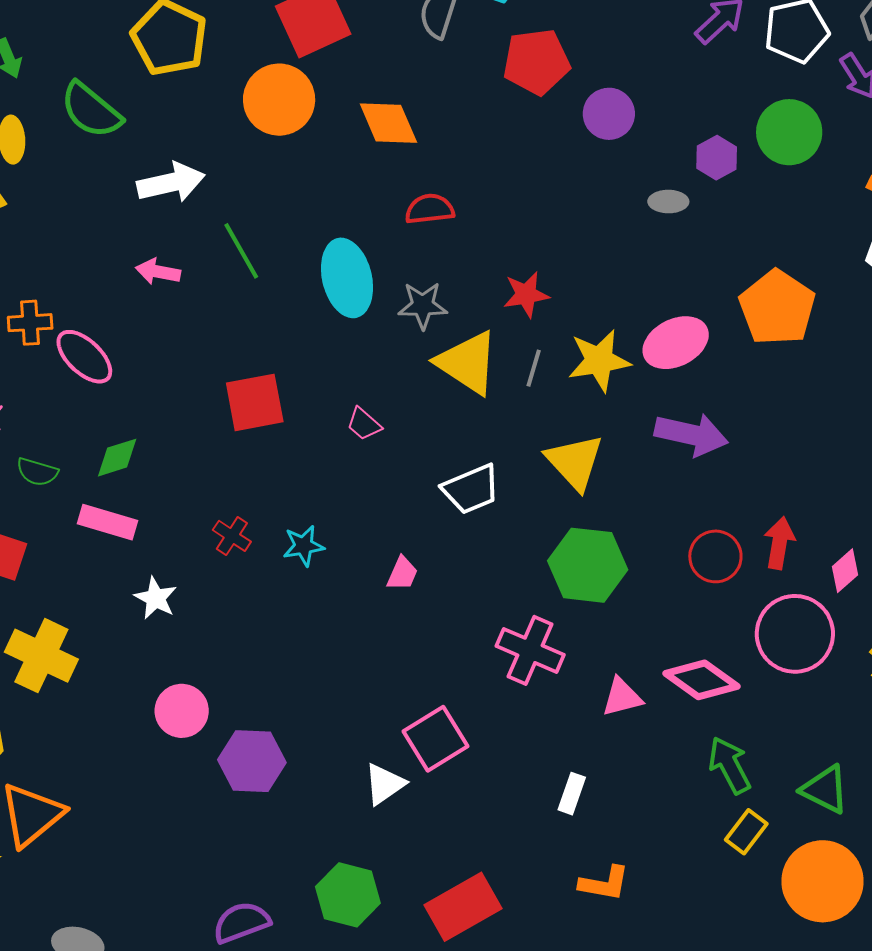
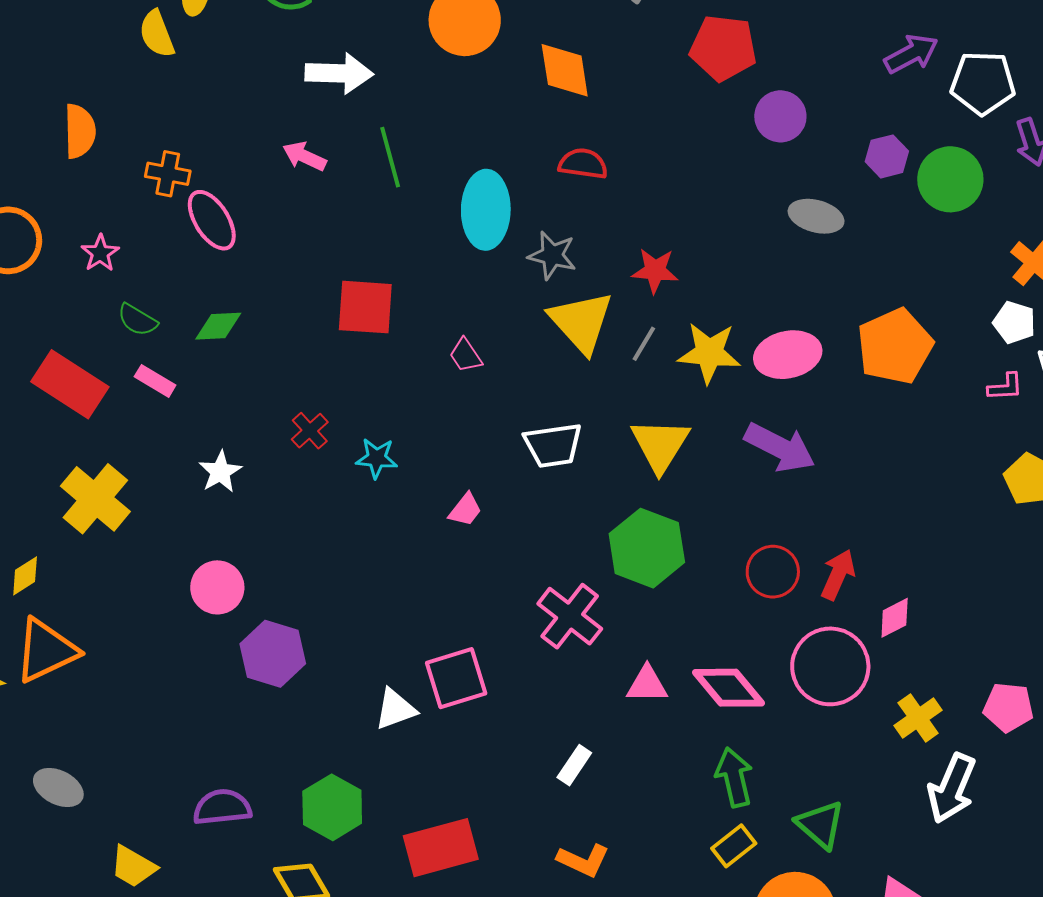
purple hexagon: (717, 158) -> (887, 156), moved
gray ellipse: (668, 202) -> (816, 216), size x1.4
pink rectangle: (107, 522) -> (155, 381), moved, size x0.7

